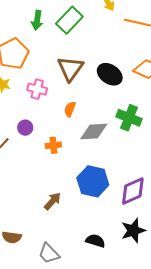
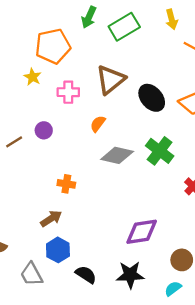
pink cross: (37, 89) -> (68, 92), turned -30
orange cross: (53, 145) -> (66, 184), moved
blue hexagon: (93, 181) -> (58, 250), moved, size x0.7

